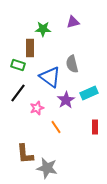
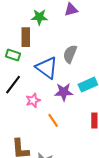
gray semicircle: (72, 64) -> (70, 54), turned 36
purple star: (66, 100) -> (64, 92), turned 30

